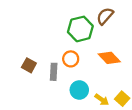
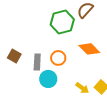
orange circle: (71, 59) -> (58, 58), moved
cyan circle: (79, 90) -> (48, 79), moved

